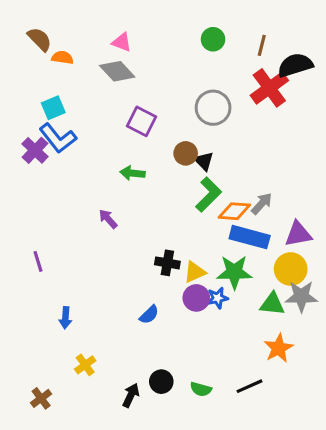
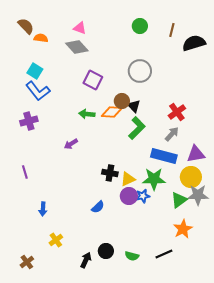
red cross: (269, 88) -> (177, 112), moved, size x0.7
cyan square: (53, 108) -> (35, 71), turned -35
purple cross: (35, 150) -> (29, 121), moved, turned 30
orange diamond: (234, 211) -> (112, 112), moved
purple arrow: (108, 219) -> (71, 144), turned -80
green triangle: (272, 304) -> (179, 200), turned -42

